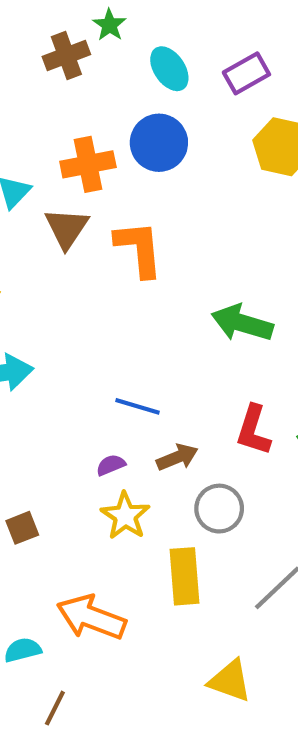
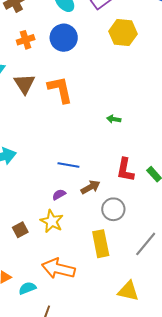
orange cross: (88, 164) -> (26, 40), moved, size x0.7
green arrow: (242, 323) -> (114, 119), size x0.5
yellow star: (125, 516) -> (52, 221), moved

